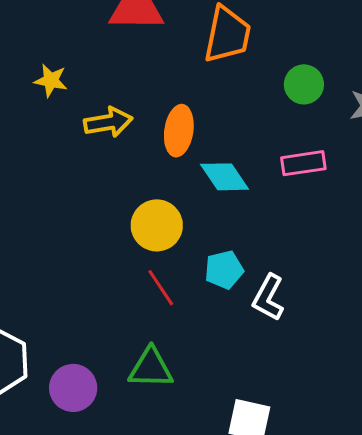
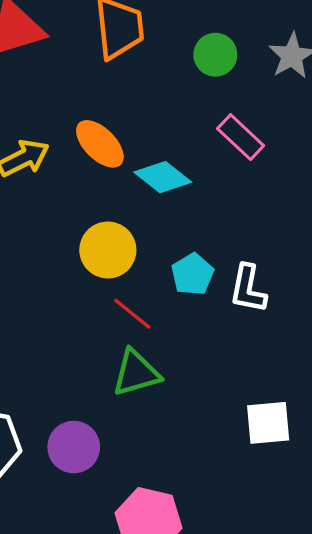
orange ellipse: (179, 131) -> (100, 144), turned -36
pink rectangle: (303, 163) -> (241, 137), turned 69
green triangle: (151, 368) -> (136, 373), moved

